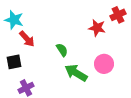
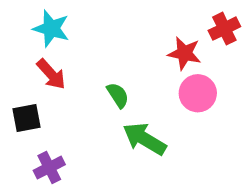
cyan star: (14, 20) -> (51, 29), moved
pink circle: (104, 64) -> (198, 93), moved

